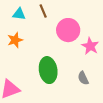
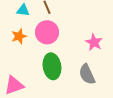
pink circle: (68, 30) -> (47, 32), moved
gray semicircle: (83, 78) -> (87, 74), size x1.5

